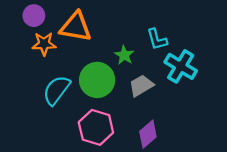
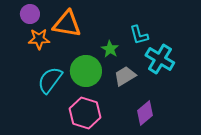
purple diamond: (148, 134) -> (145, 113), moved

